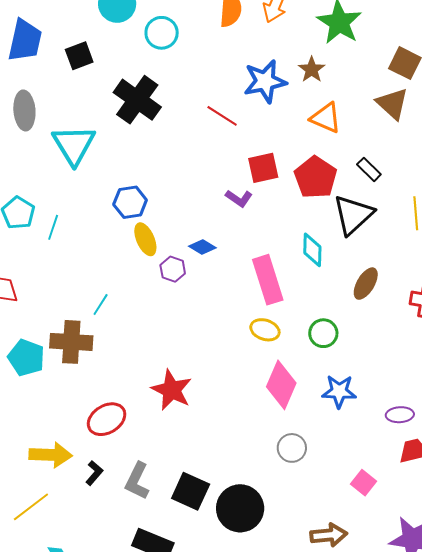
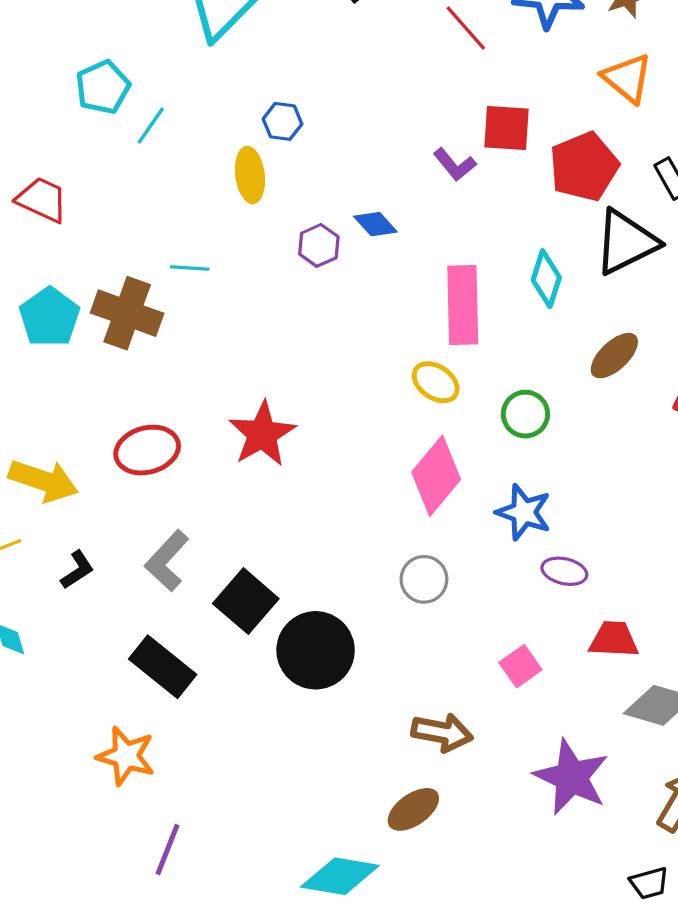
blue hexagon: (130, 202) -> (283, 121), size x0.7
yellow ellipse: (145, 239) -> (250, 175), moved
cyan line: (101, 305) -> (190, 268), turned 45
purple ellipse: (400, 415) -> (564, 571), moved
black L-shape: (94, 473) -> (77, 570), moved

